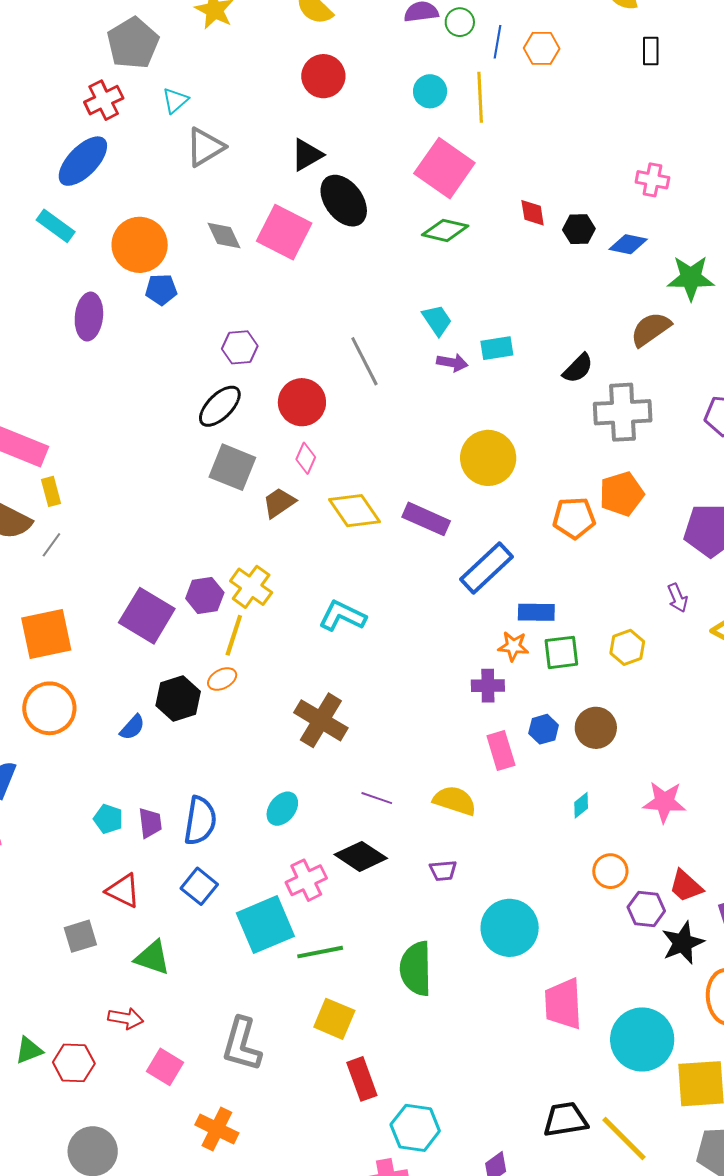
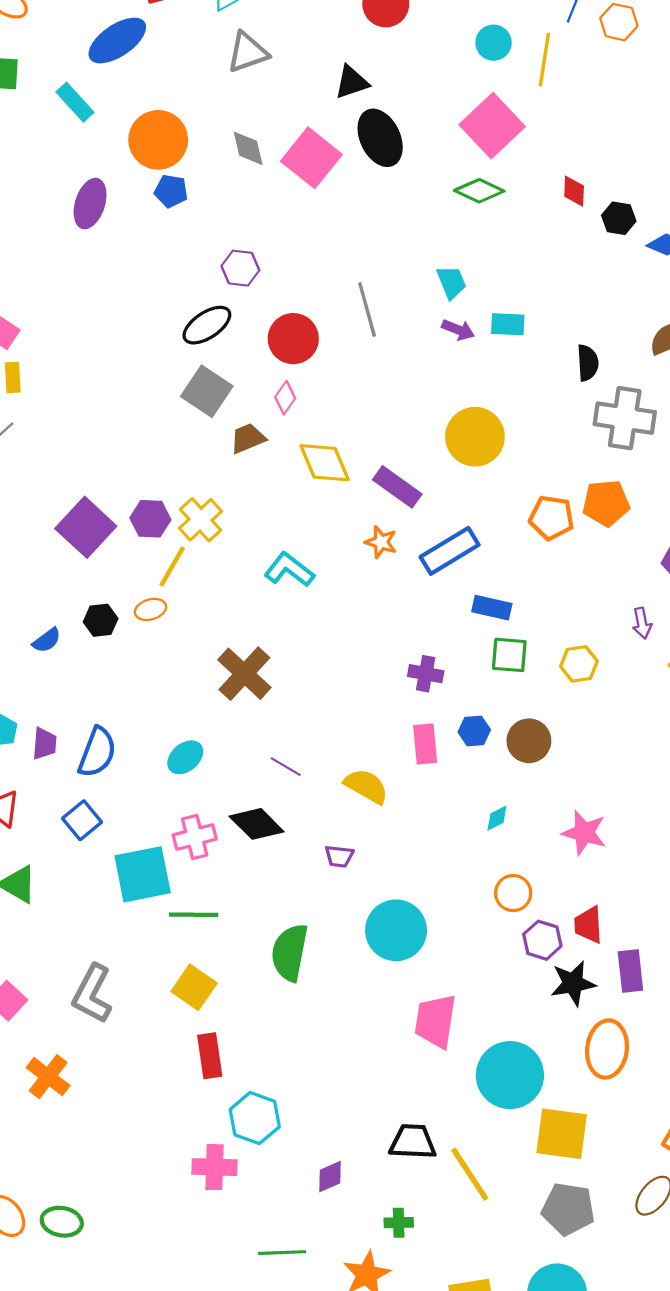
black semicircle: (578, 368) -> (588, 363), turned -60
orange star: (513, 646) -> (381, 542), moved
black hexagon: (178, 699) -> (101, 620), size x0.7
red trapezoid: (686, 886) -> (588, 925), turned 33

